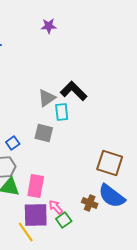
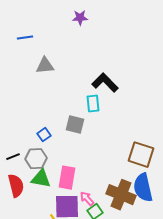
gray triangle: (47, 98) -> (45, 66), moved, turned 30
blue semicircle: (112, 196) -> (143, 188), turned 40
brown cross: (90, 203) -> (121, 195), size x1.8

